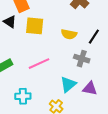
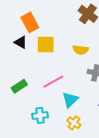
cyan triangle: (68, 84) -> (70, 100), moved

